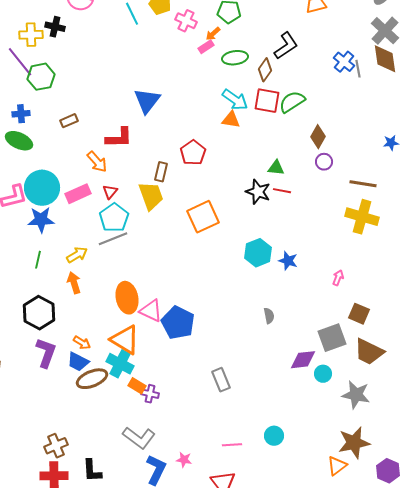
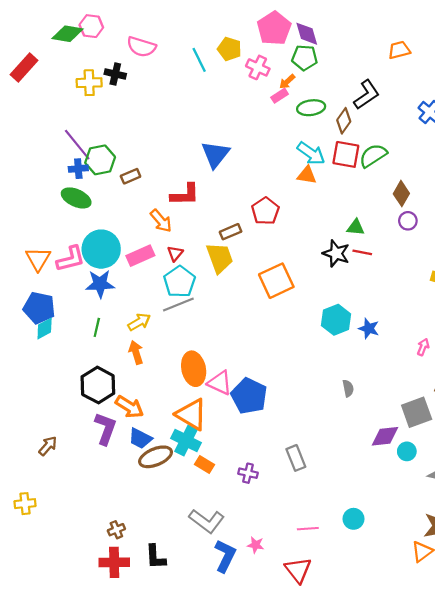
purple line: (20, 62) -> (77, 145), moved
green hexagon: (41, 77) -> (100, 160), moved
brown rectangle: (161, 172) -> (231, 232), turned 54
orange arrow: (82, 343) -> (129, 407), moved, size x1.5
purple cross: (150, 394) -> (248, 473), moved
brown cross: (56, 446) -> (116, 530), size x0.7

